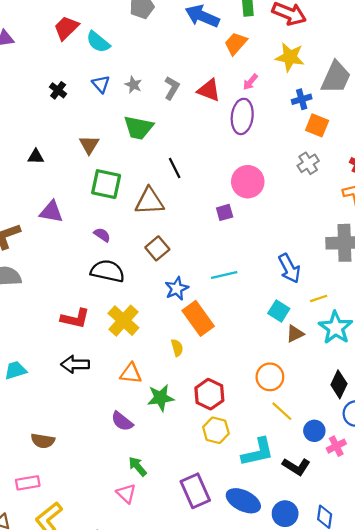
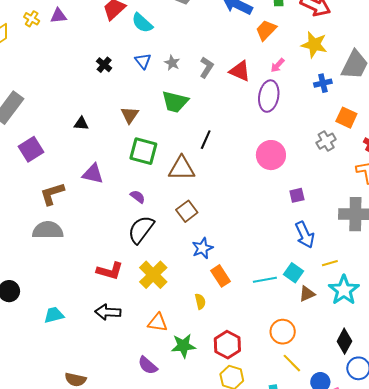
orange square: (317, 125) -> (346, 118), moved
black line: (175, 168) -> (206, 140), turned 48
purple square: (225, 212) -> (297, 195), moved
black semicircle: (108, 271) -> (141, 230), turned -68
cyan line: (224, 275) -> (265, 280), moved
orange rectangle: (198, 318) -> (220, 276), size x0.7

